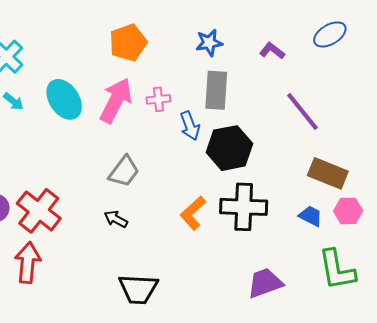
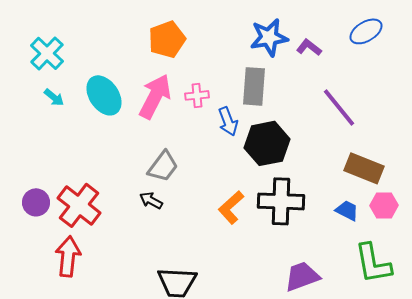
blue star: (209, 43) -> (269, 37), moved, size x1.4
black arrow: (116, 219) -> (151, 200), moved

